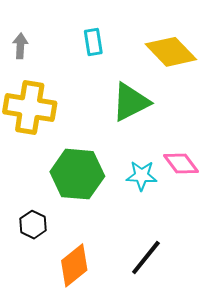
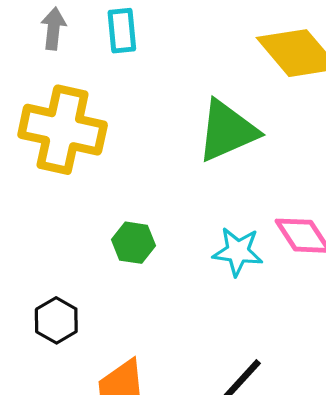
cyan rectangle: (93, 42) -> (122, 31), moved
green hexagon: (77, 174) -> (133, 243), size x0.5

